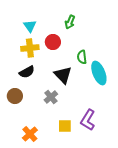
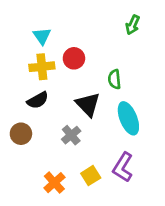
green arrow: (70, 22) -> (133, 25), moved
cyan ellipse: (99, 73) -> (128, 118), moved
yellow square: (65, 126) -> (91, 176), turned -32
orange cross: (30, 134) -> (54, 183), moved

